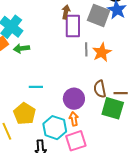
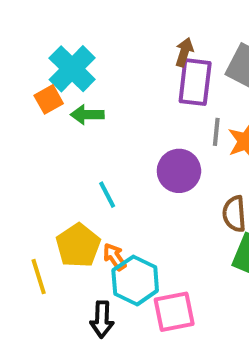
cyan line: (36, 87) -> (107, 195), turned 56
purple circle: (74, 99) -> (179, 171), moved
orange arrow: (74, 119) -> (115, 257), moved, turned -32

